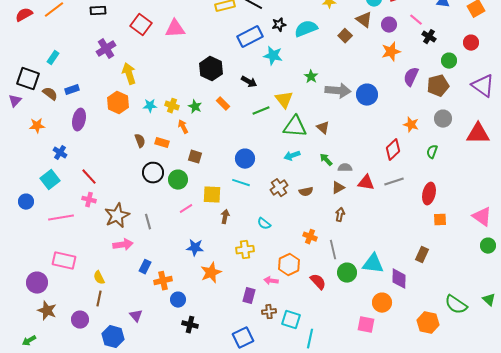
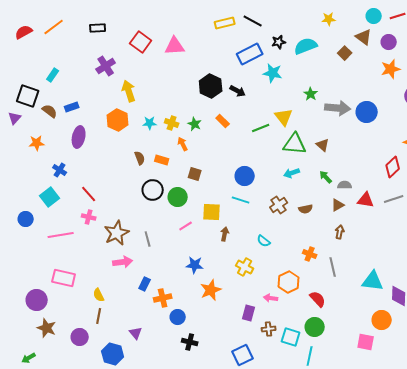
black arrow: (249, 82) -> (238, 91), moved
yellow cross: (245, 250) -> (245, 267), turned 36
green circle: (347, 273) -> (315, 327), moved

